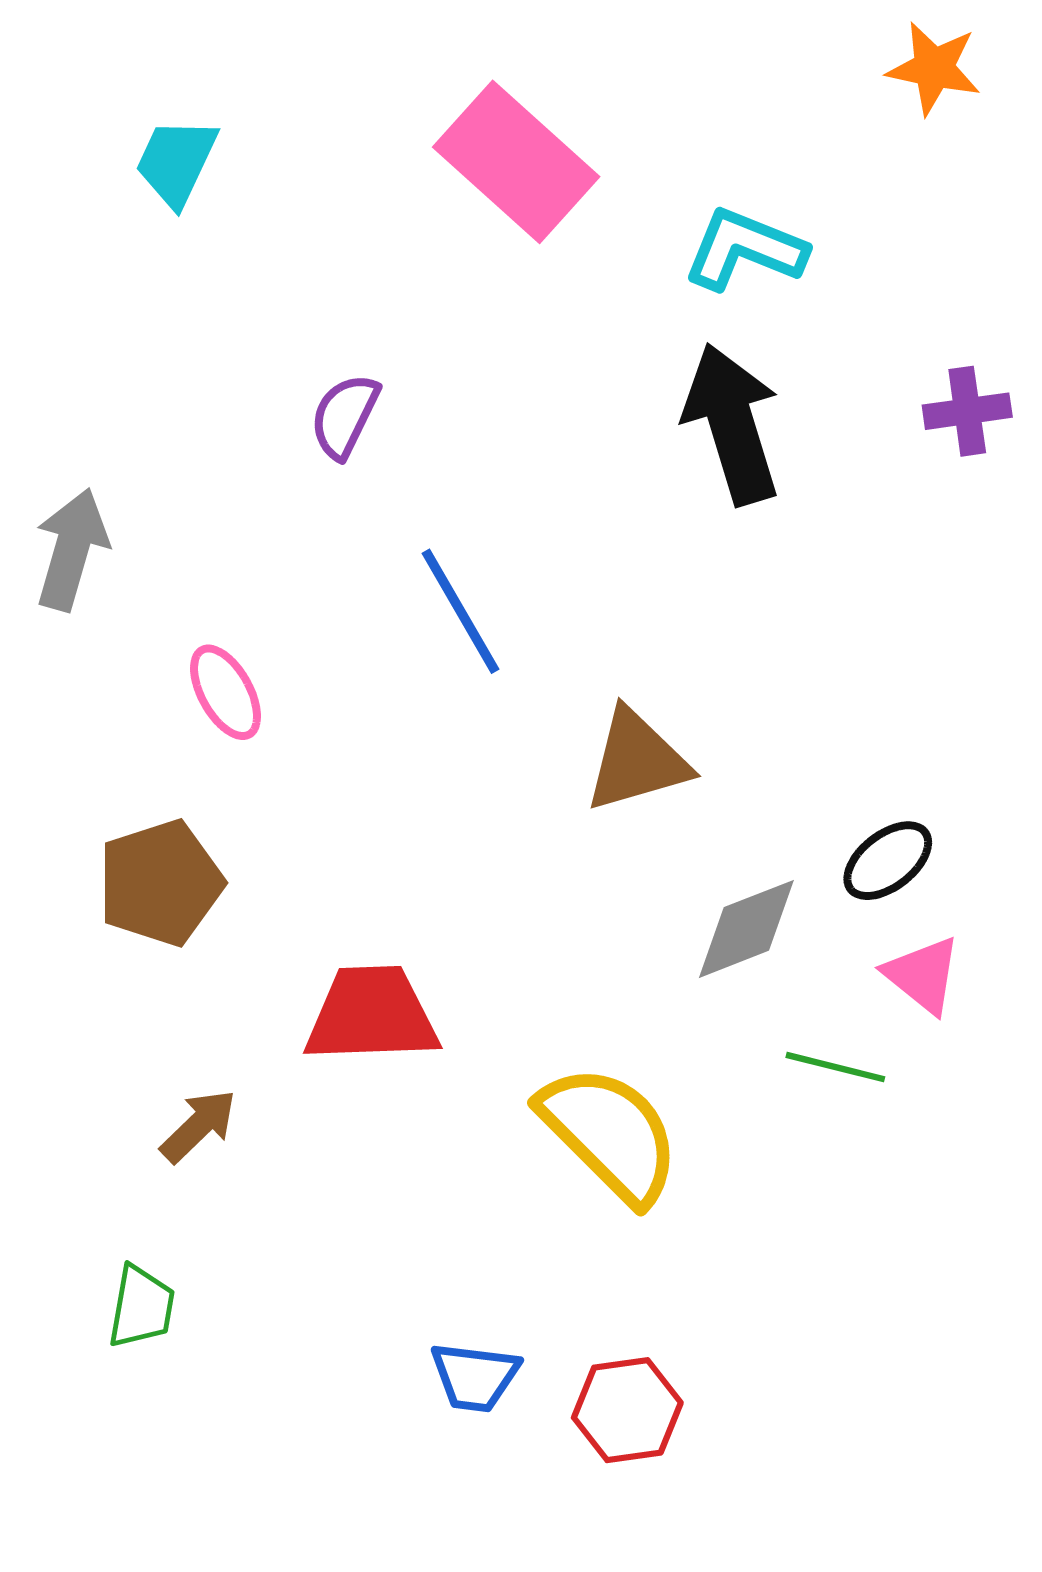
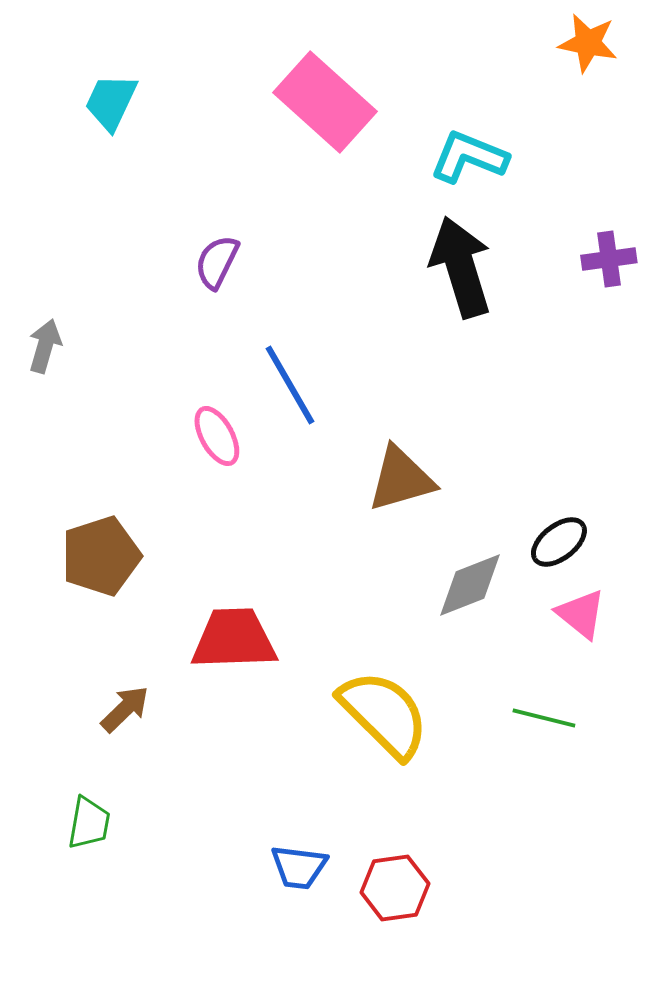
gray arrow: (71, 549) -> (45, 346), size x0.7
pink ellipse: (226, 692) -> (217, 436), moved
green line: (835, 1067) -> (544, 718), moved

